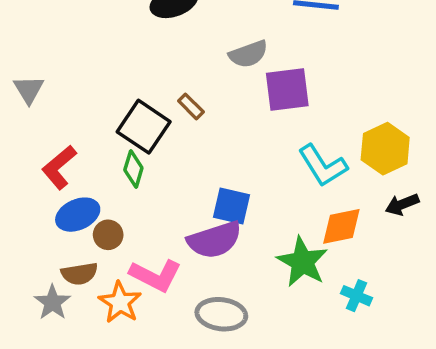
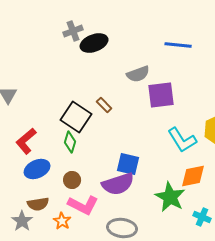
brown circle: (108, 235) -> (72, 180), moved
orange star: (120, 302) -> (62, 221), size x0.7

